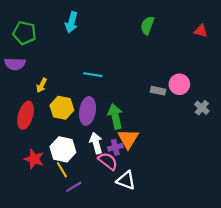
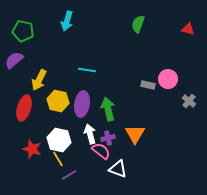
purple semicircle: (15, 64) -> (14, 60), turned 138
yellow arrow: (42, 85) -> (39, 80), size x1.5
orange triangle: (128, 139) -> (135, 134), moved

